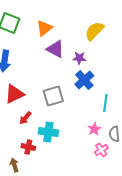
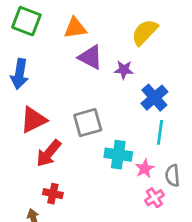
orange triangle: (44, 28) -> (75, 28), turned 30
blue cross: (84, 80) -> (154, 98), moved
red arrow: (25, 118) -> (49, 153), size x1.5
cyan cross: (48, 132) -> (118, 155), moved

